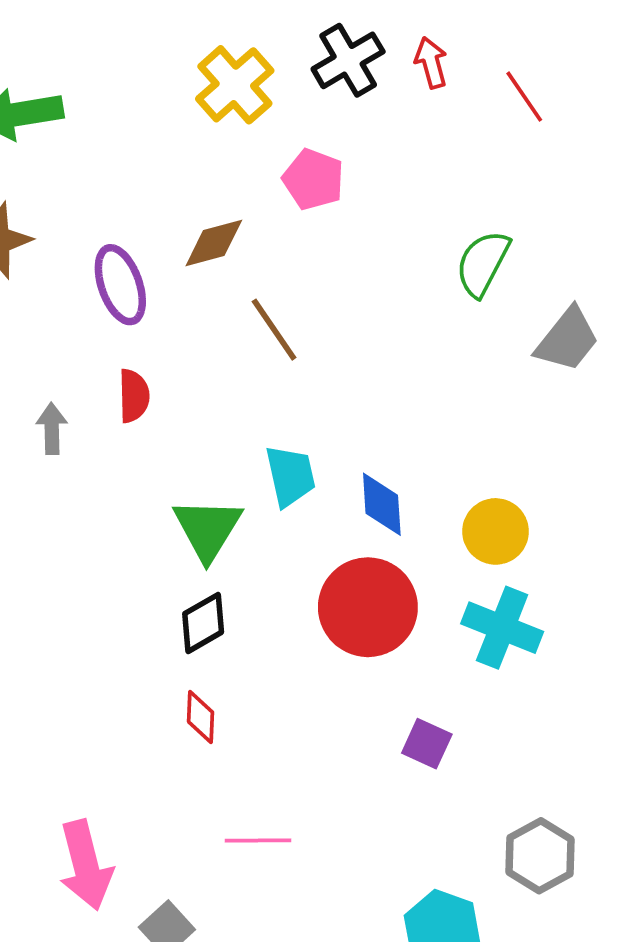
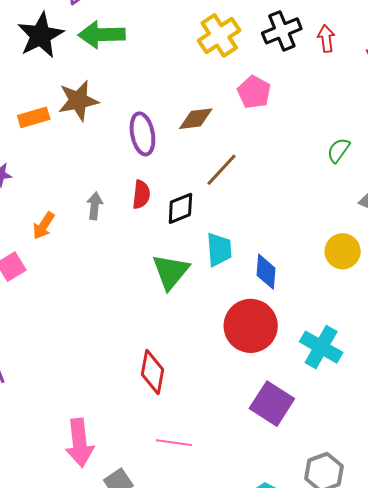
green semicircle: (483, 263) -> (339, 150), size x0.7
brown line: (274, 330) -> (222, 170), turned 69
yellow circle: (496, 531) -> (343, 251), moved
black diamond: (203, 623) -> (180, 208), moved
red diamond: (201, 717) -> (153, 372), size x1.5
purple square: (427, 744) -> (272, 404), size x1.6

